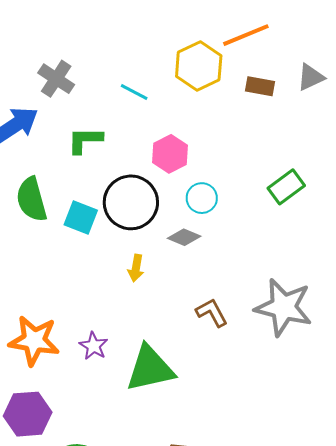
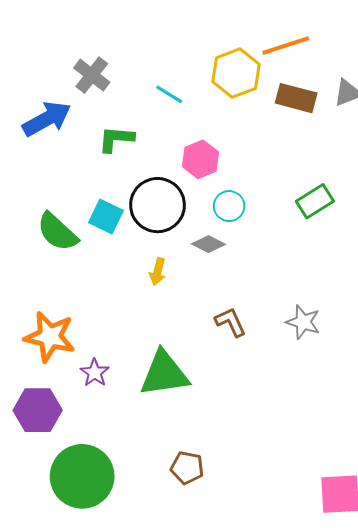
brown rectangle: (260, 86) -> (296, 98), size x1.4
green semicircle: (32, 199) -> (57, 232), moved, turned -36
gray star: (284, 307) -> (303, 322), size x0.6
purple star: (94, 346) -> (95, 373), moved

